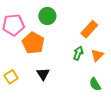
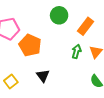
green circle: (47, 16) -> (59, 15), moved

